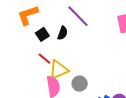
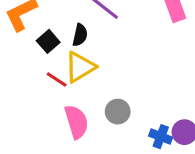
yellow triangle: (59, 70) -> (80, 67), moved

